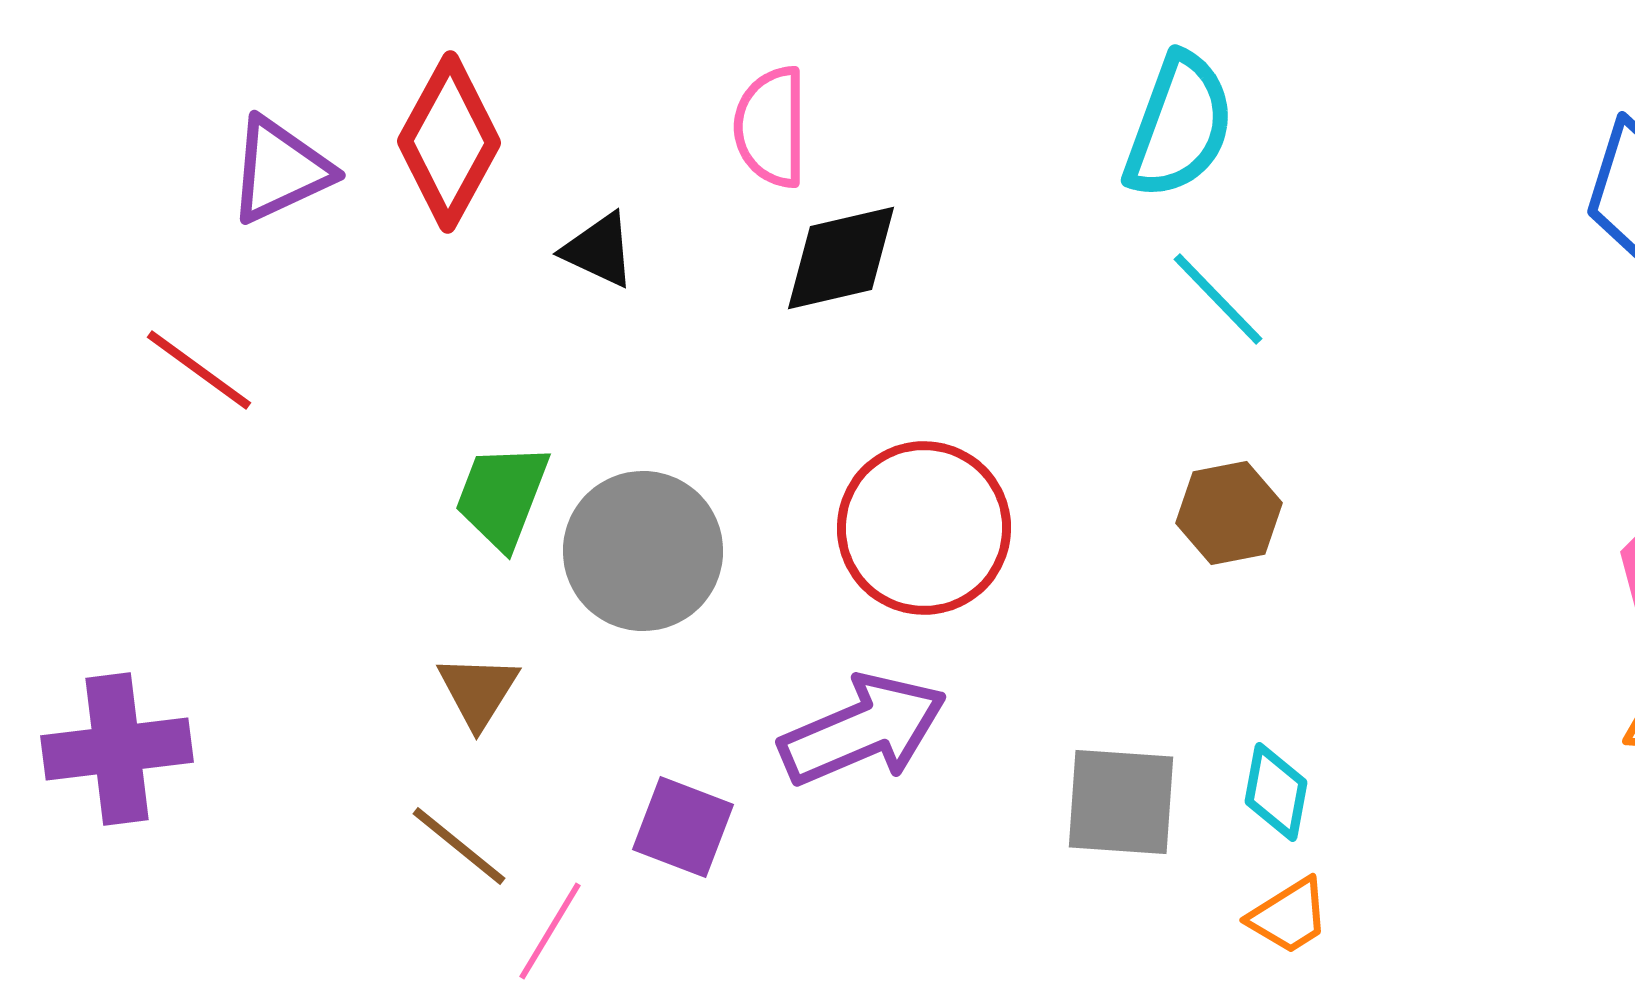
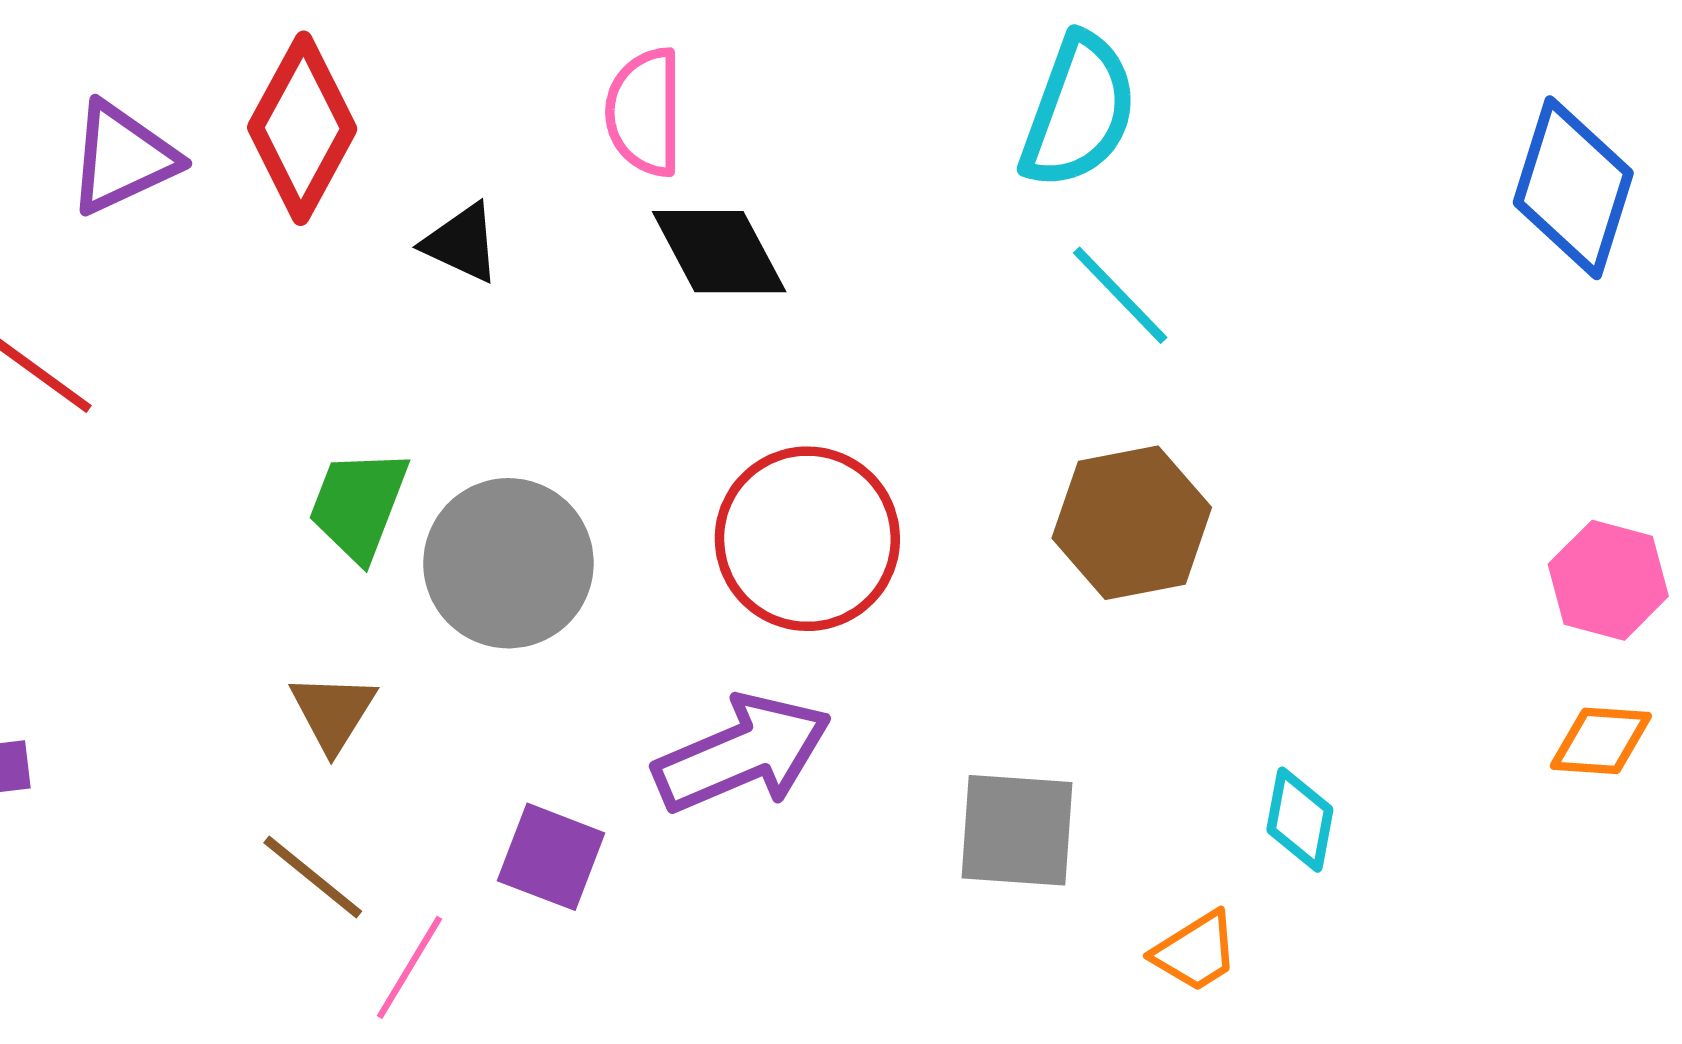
black diamond: (841, 258) -> (719, 252), turned 75
brown hexagon: (1229, 513) -> (1132, 523), size x1.4
cyan diamond: (1276, 792) -> (1300, 820), moved

